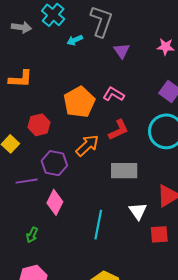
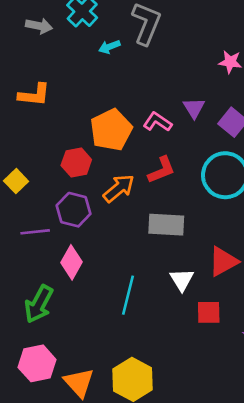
purple triangle: (122, 51) -> (194, 108), moved
red hexagon: (39, 125) -> (76, 162), moved
green arrow: (32, 235) -> (39, 304), size x1.8

